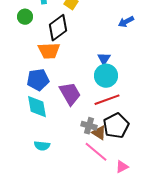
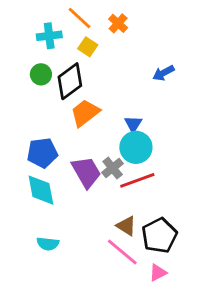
green circle: (25, 17) -> (41, 74), moved
orange trapezoid: (49, 51) -> (85, 113), moved, turned 145
gray cross: (89, 126) -> (113, 168), moved, turned 35
black pentagon: (116, 126) -> (159, 235), moved

